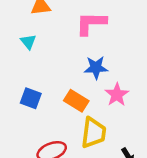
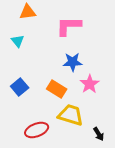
blue square: (31, 98) -> (20, 87), turned 30
yellow trapezoid: (93, 133) -> (71, 115), turned -80

